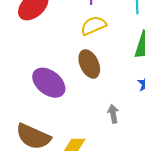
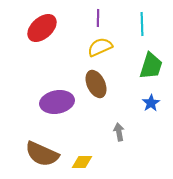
purple ellipse: (49, 83) -> (57, 102), turned -48

